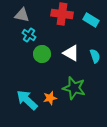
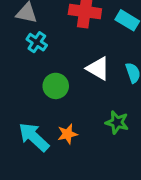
green circle: (42, 54) -> (56, 86), moved
green star: (74, 88) -> (117, 122), moved, size x0.7

